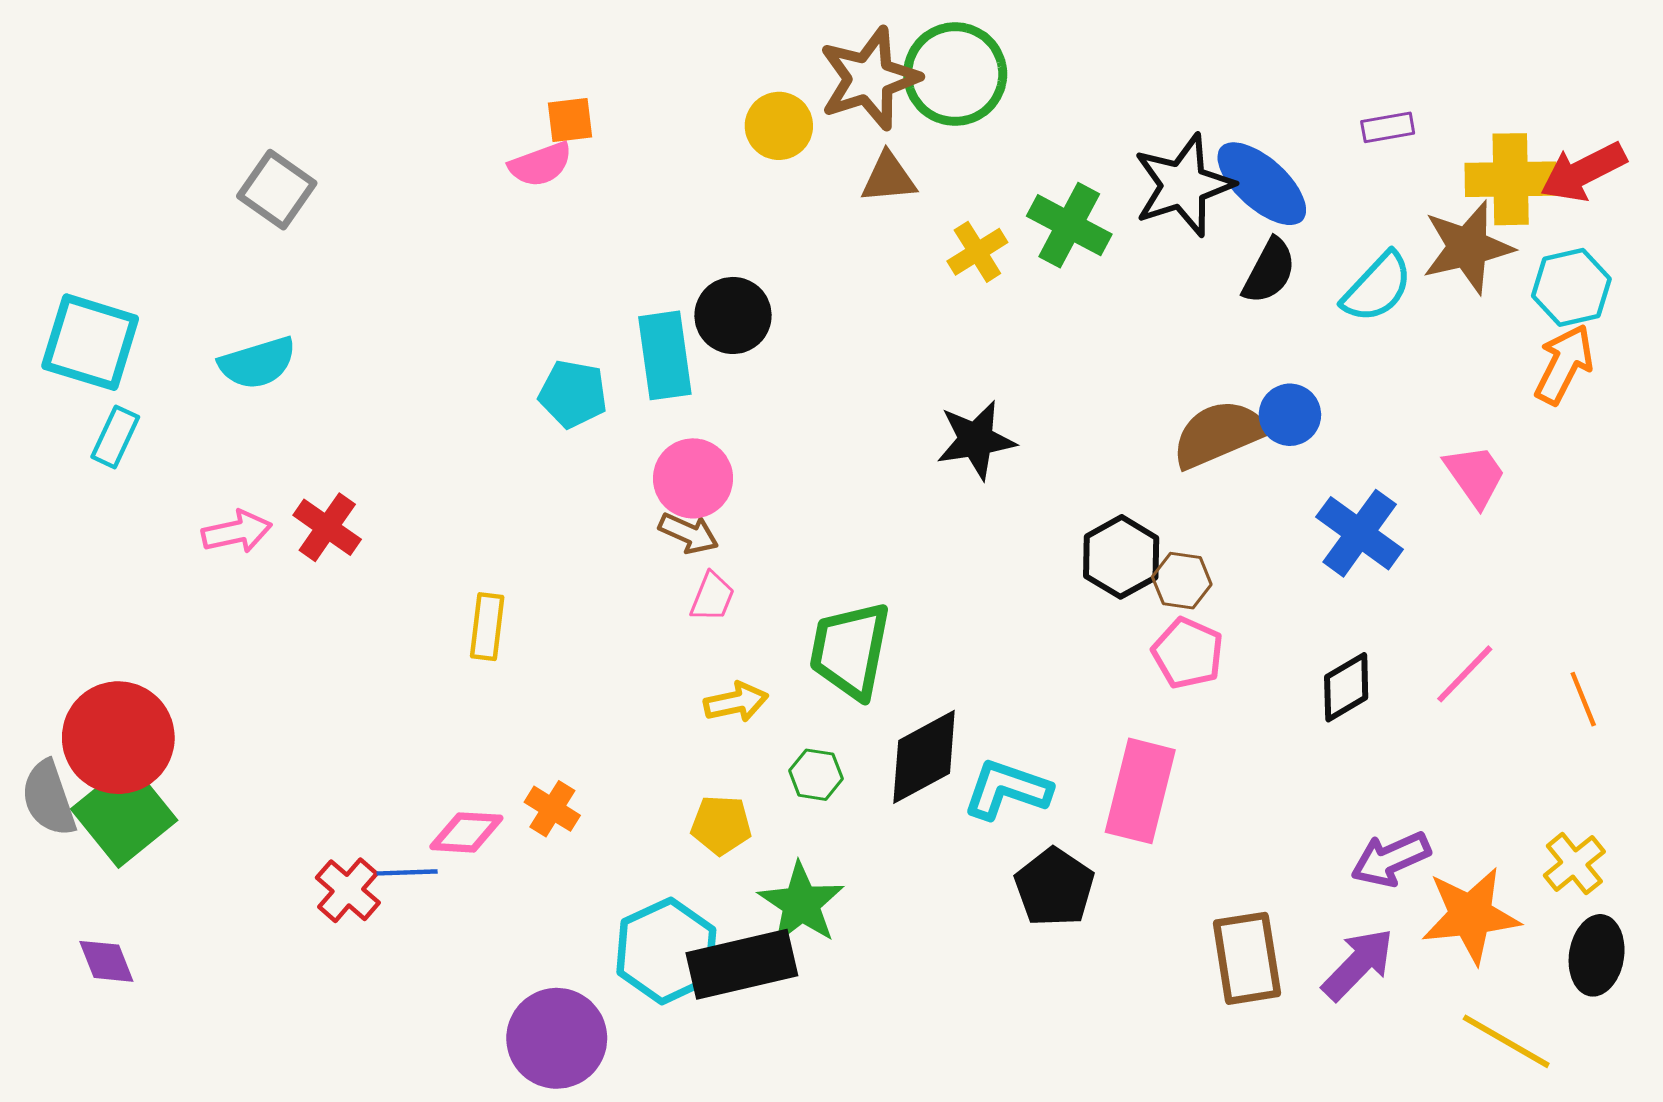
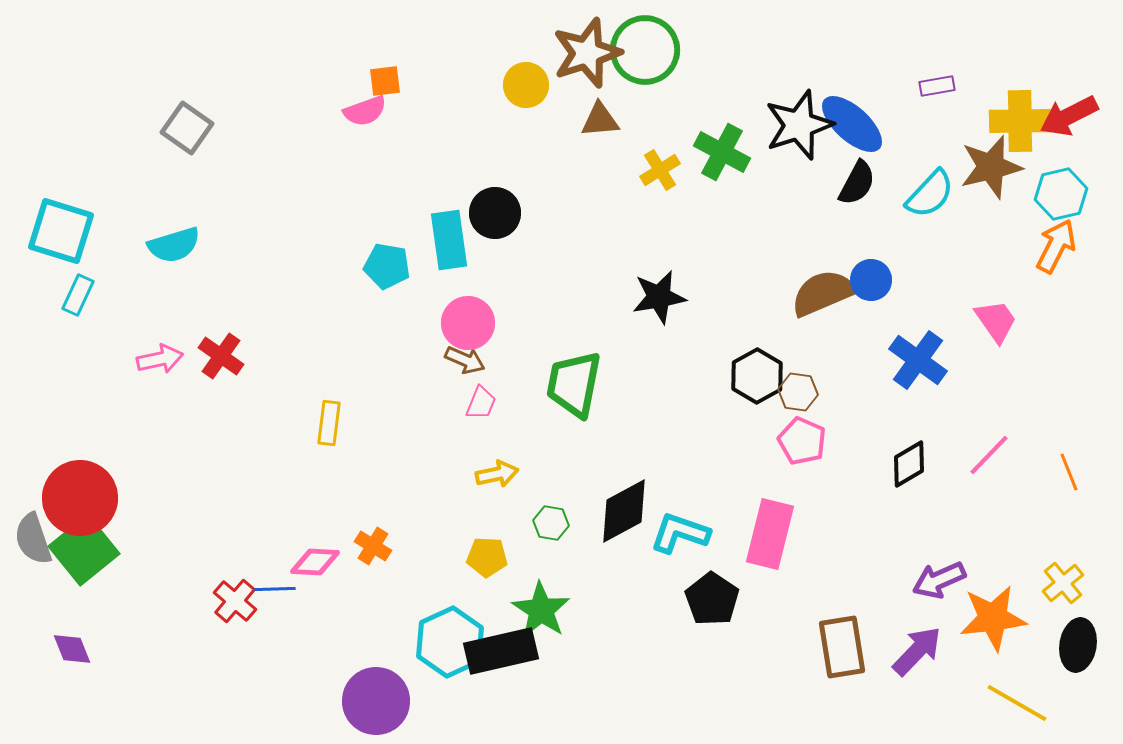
green trapezoid: (850, 650) -> (574, 384), moved

